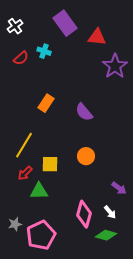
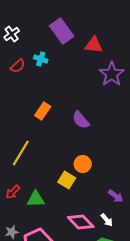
yellow square: (50, 164) -> (67, 180), moved, turned 30
red arrow: (25, 173) -> (13, 192), moved
pink diamond: (84, 214) -> (81, 222), turned -60

